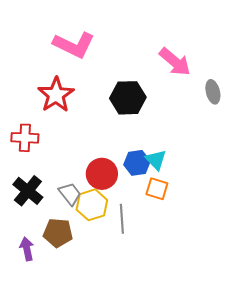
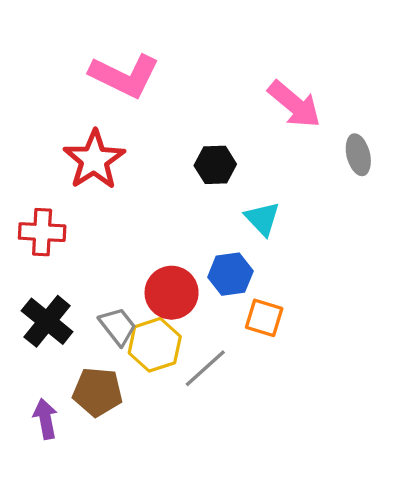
black hexagon: (128, 98) -> (215, 165), size x0.7
cyan triangle: (156, 160) -> (262, 219), moved
gray line: (122, 219) -> (205, 368), turned 52

